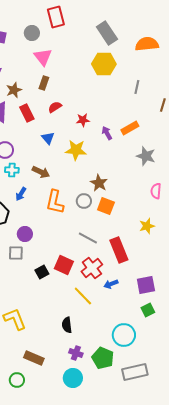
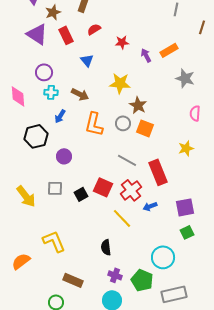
yellow star: (76, 150) -> (120, 83), moved
gray square: (16, 253) -> (55, 188), moved

